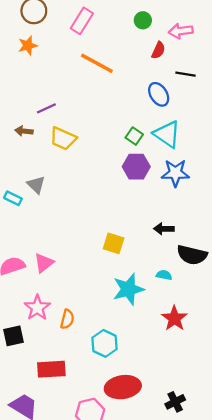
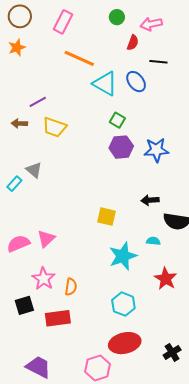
cyan triangle: (167, 134) -> (105, 84), moved
cyan rectangle: (13, 198) -> (14, 184), turned -70
cyan hexagon: (104, 343) -> (123, 304), moved
red rectangle: (51, 369) -> (58, 318), moved

